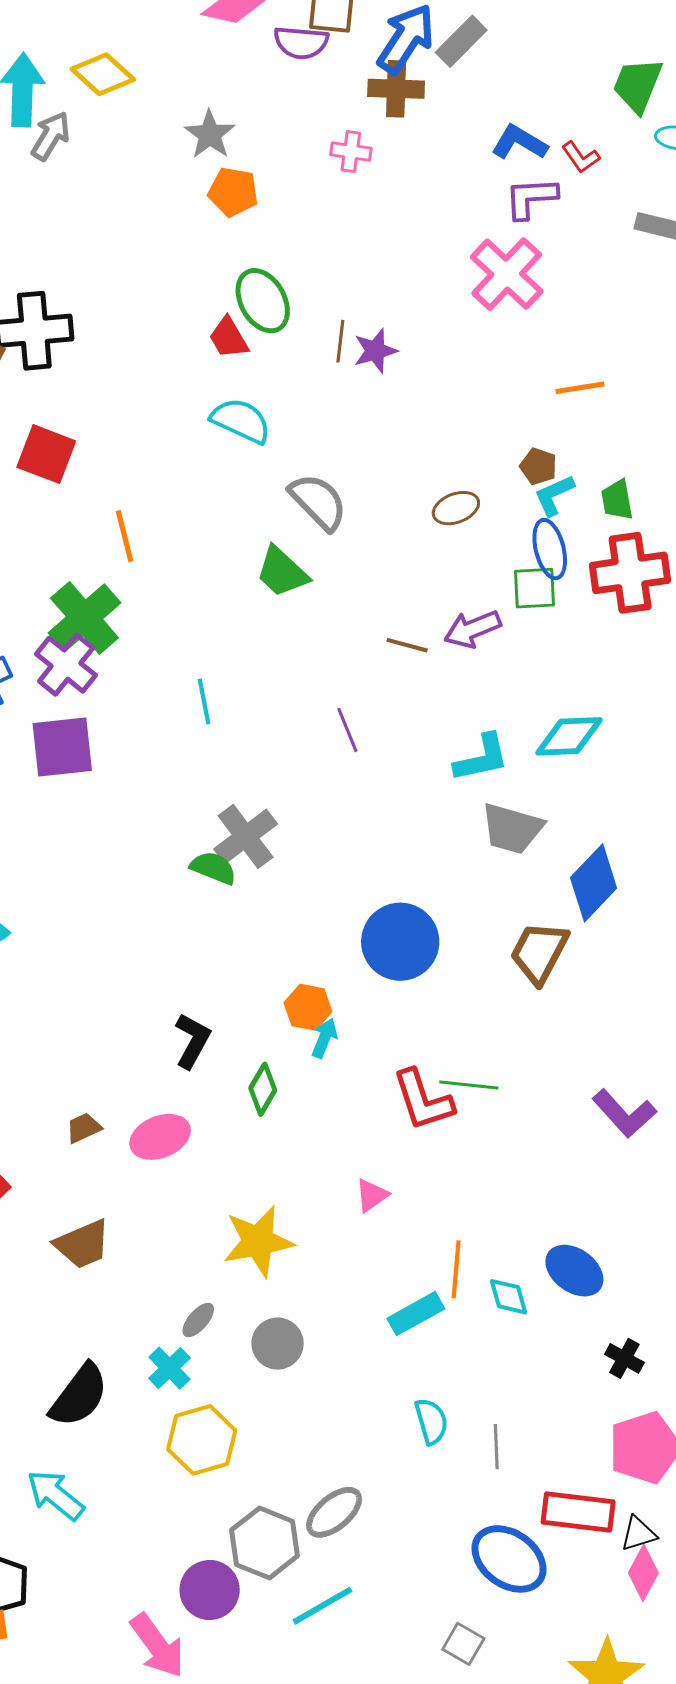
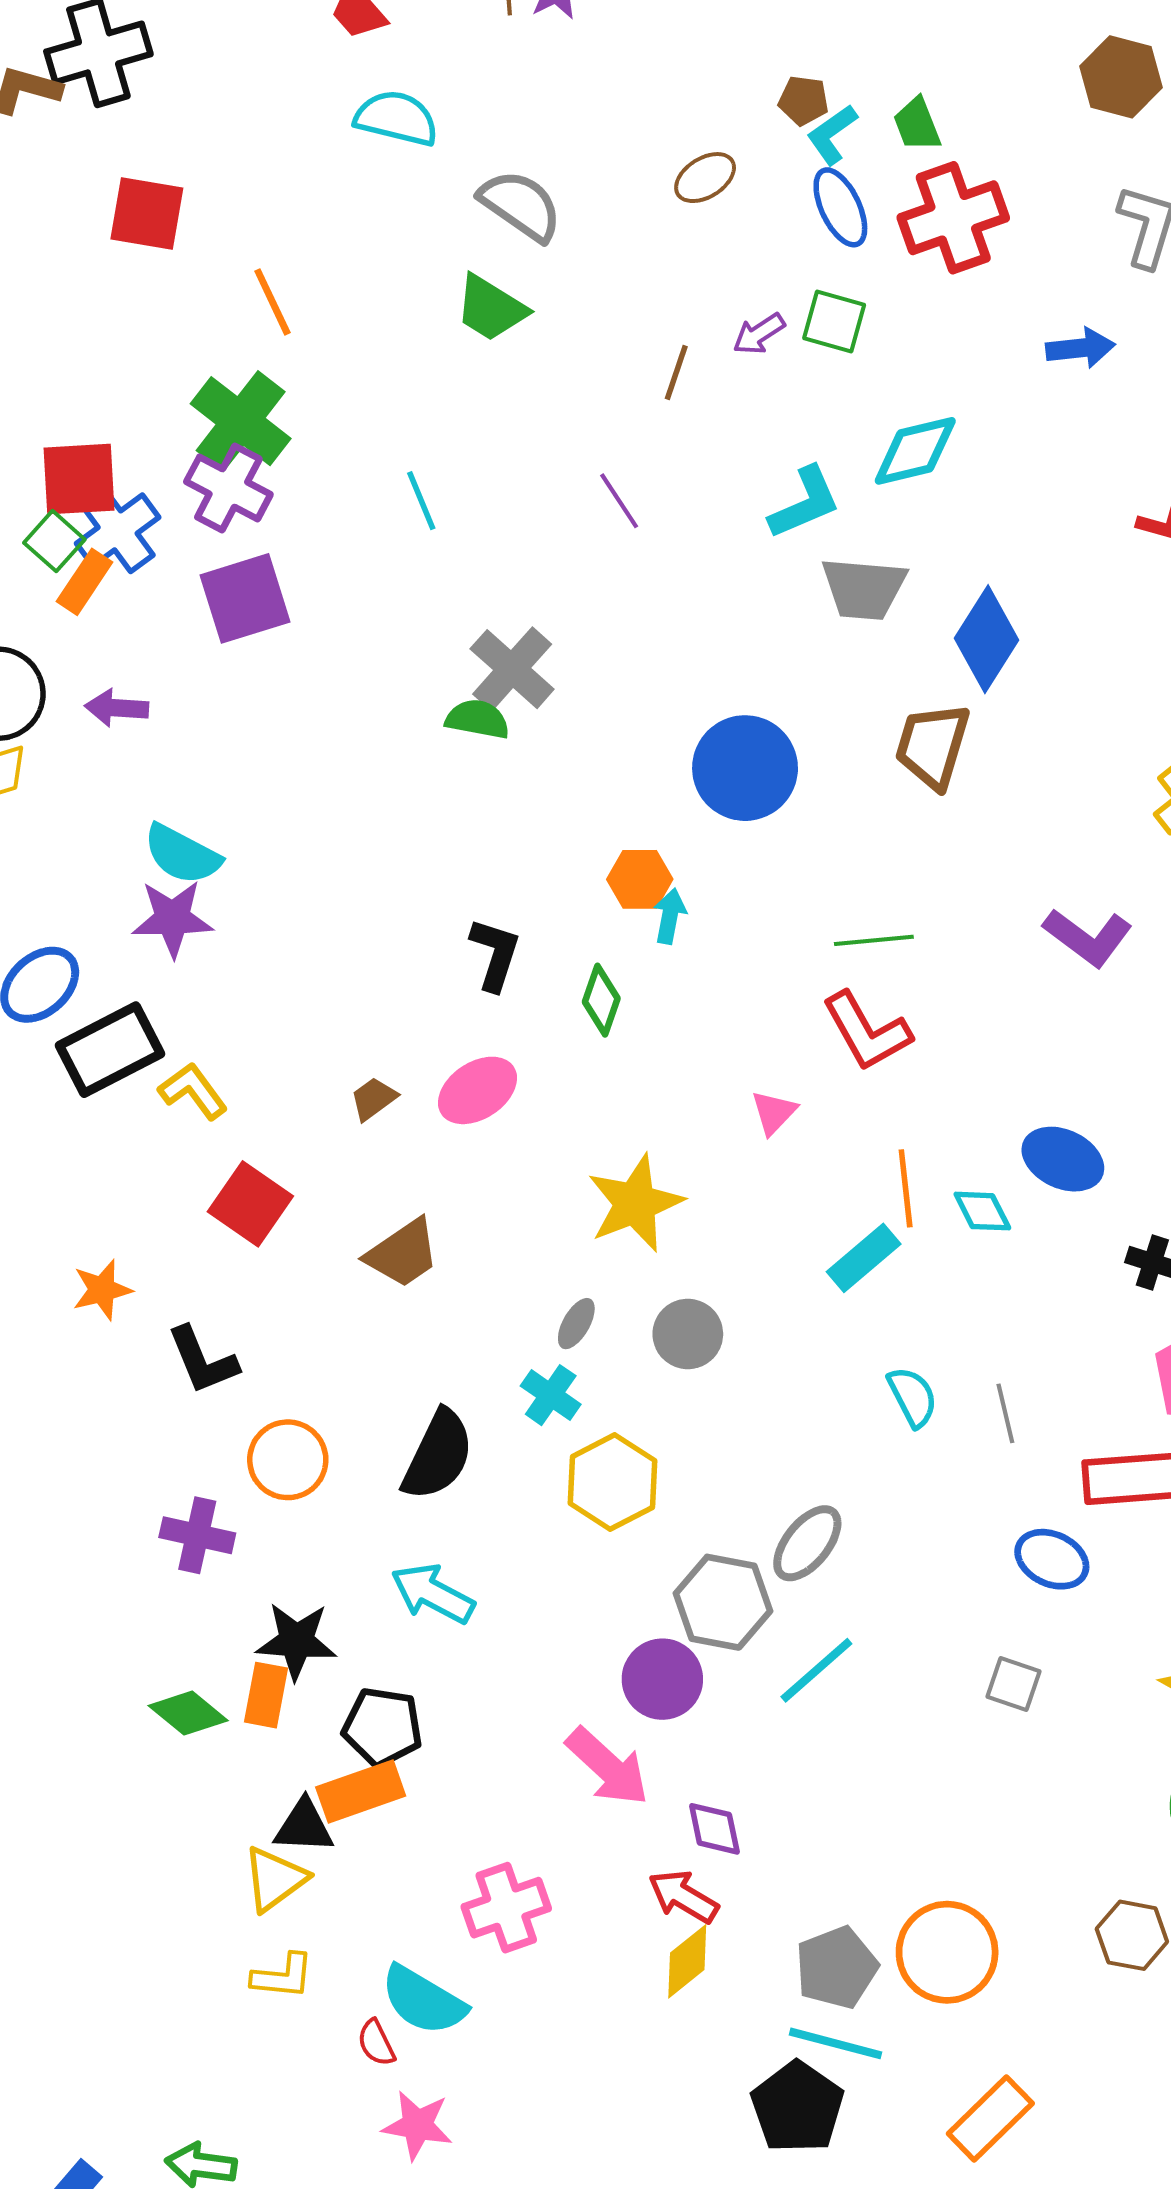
green square: (534, 588) -> (834, 321), moved, turned 30
purple arrow: (472, 629) -> (759, 334), size x0.7
brown line: (407, 645) -> (676, 372), turned -75
red L-shape: (423, 1100) -> (867, 1031), moved
blue ellipse: (509, 1559) -> (1052, 1559), size x0.7

